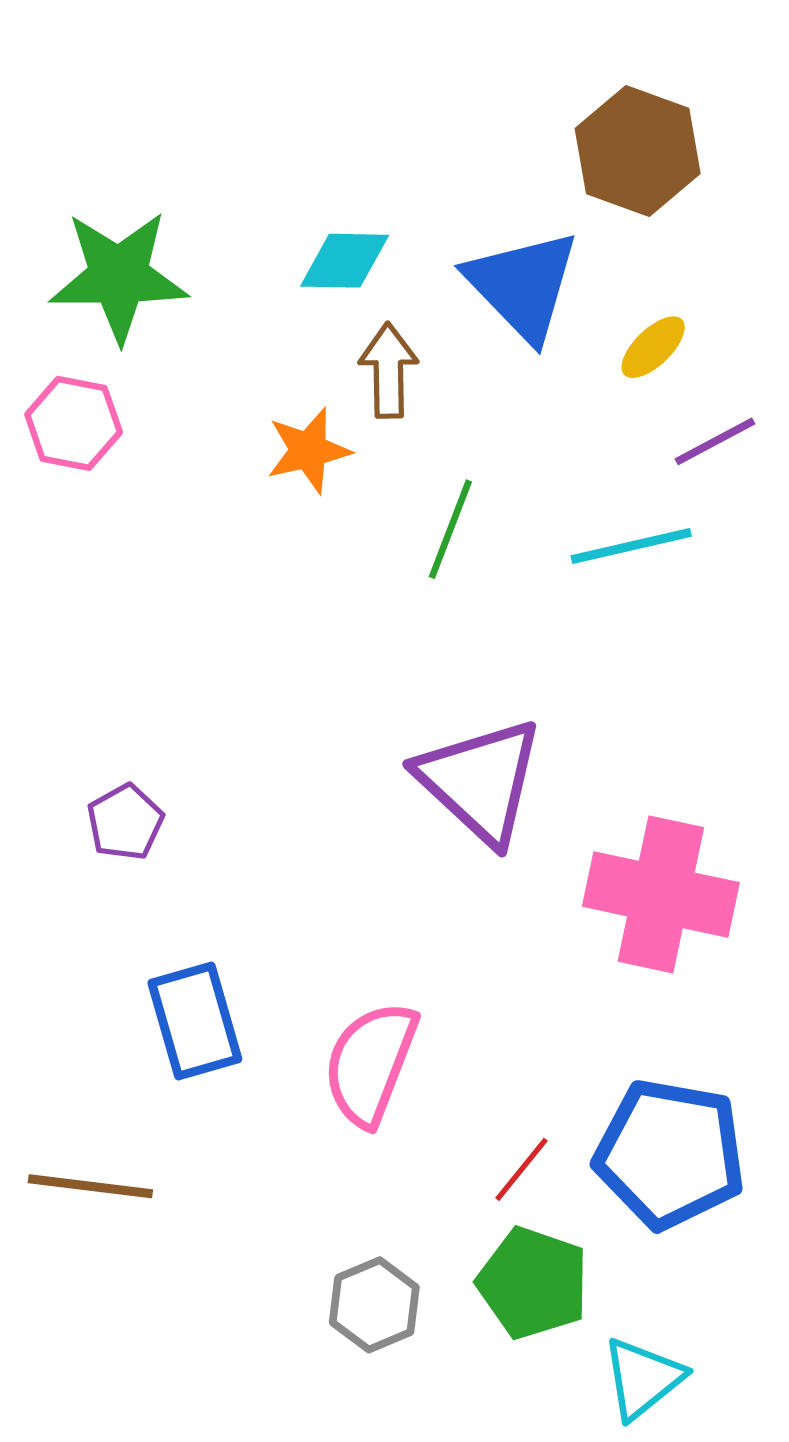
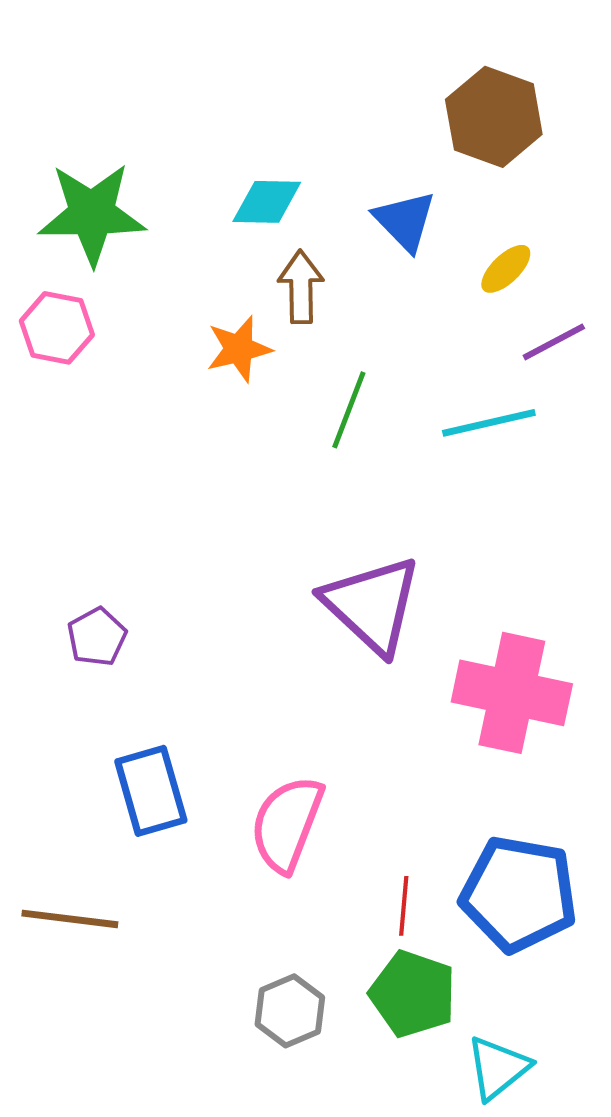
blue triangle: (523, 285) -> (405, 221), size x0.7
red line: (521, 1169) -> (404, 906), turned -34

